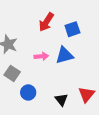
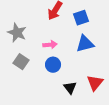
blue triangle: (64, 55) -> (85, 44), moved
blue circle: (28, 92) -> (53, 65), moved

